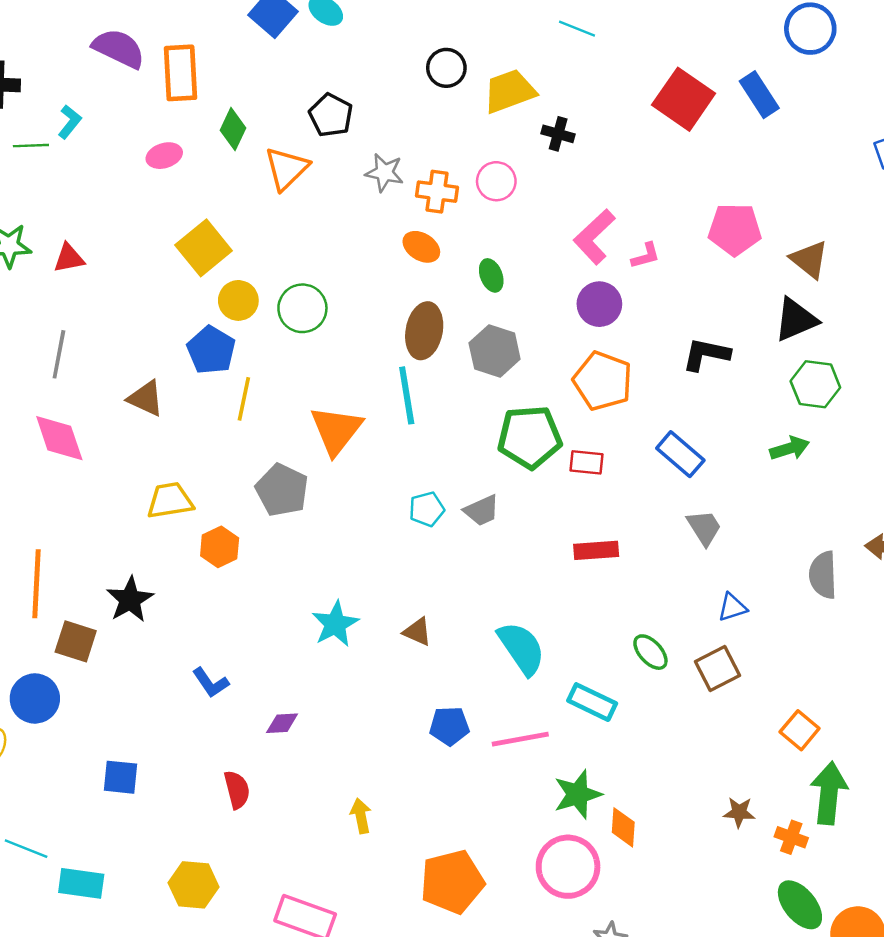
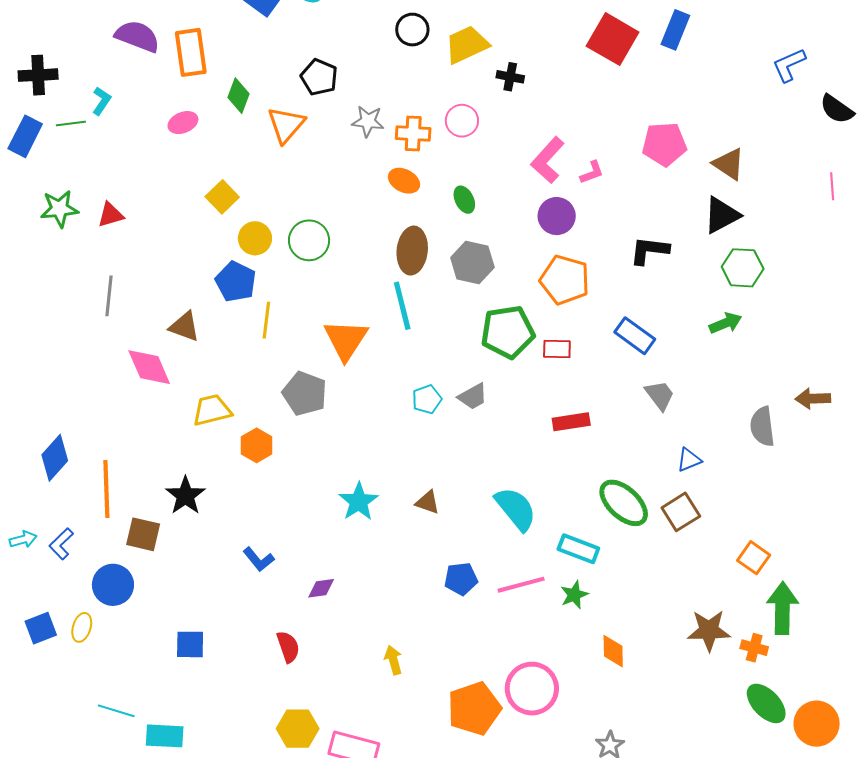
blue rectangle: (759, 95) -> (675, 30), turned 60
yellow square: (204, 248) -> (222, 197), size x0.7
pink diamond: (59, 438) -> (149, 367), moved
green ellipse: (650, 652) -> (624, 503), size x1.6
green star: (578, 794) -> (574, 595), moved, size x0.7
brown star: (739, 812) -> (709, 630), size x1.6
pink circle: (568, 867) -> (532, 689), moved
yellow hexagon: (194, 885) -> (298, 729), moved

